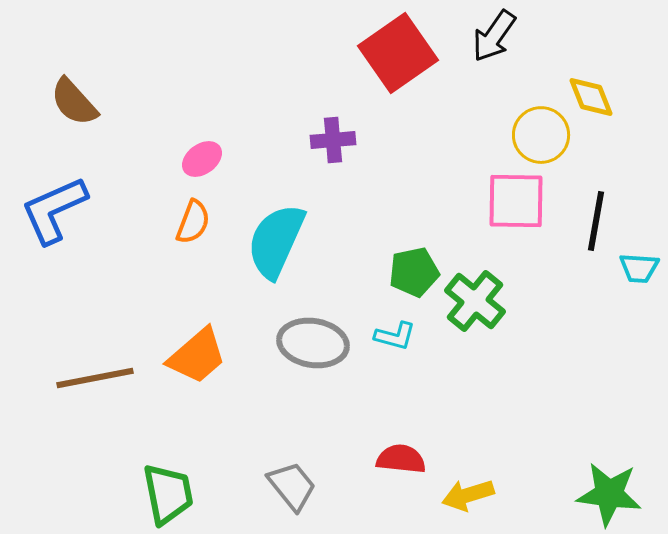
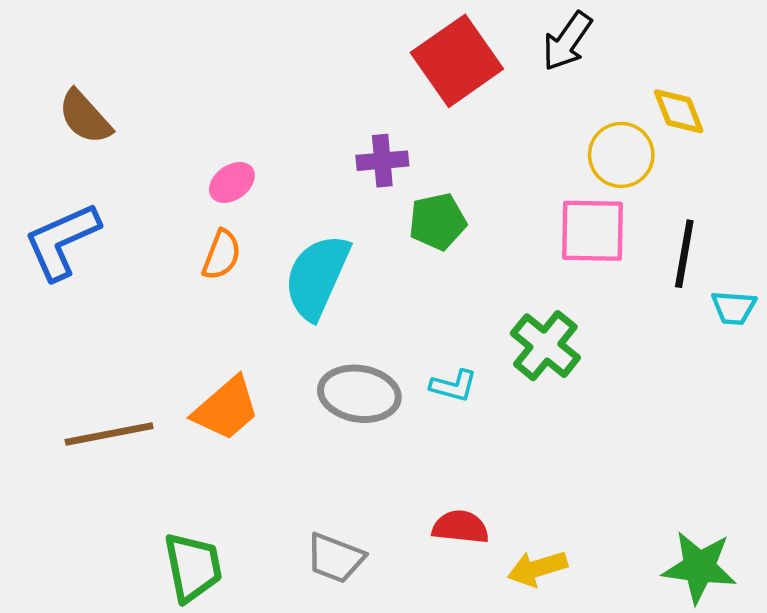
green pentagon: (414, 272) -> (437, 222), moved
gray trapezoid: (292, 486) -> (335, 558), turned 150

